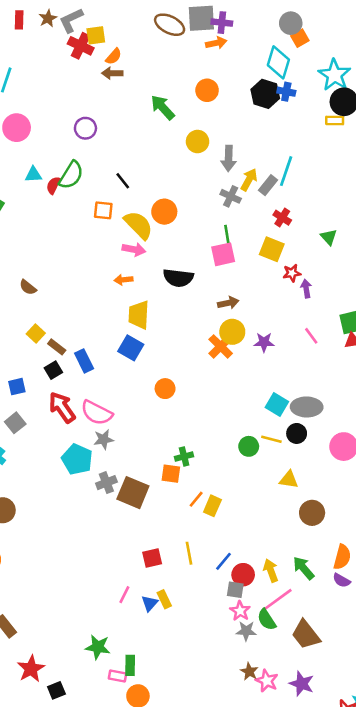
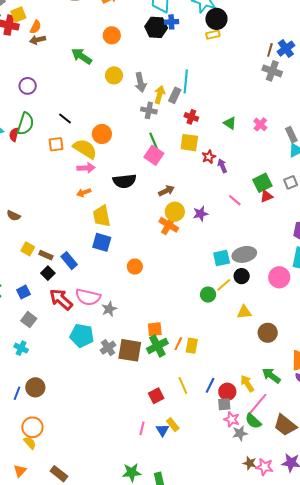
pink square: (223, 254) -> (154, 155), turned -30
cyan square: (277, 404) -> (222, 258), turned -30
gray star: (104, 439) -> (109, 309), moved
yellow line: (271, 439) -> (224, 285), turned -42
green cross: (184, 457) -> (157, 346), moved, size x1.5

